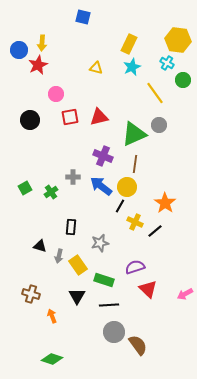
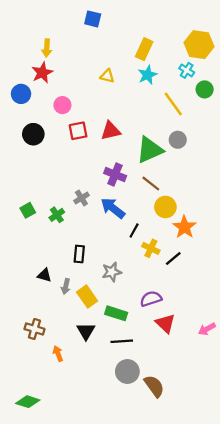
blue circle: (19, 50) -> (21, 94), moved
brown line: (135, 164) -> (151, 183), turned -60
gray cross: (73, 177) -> (81, 198), turned -32
yellow circle: (127, 187) -> (165, 207), moved
green diamond: (52, 359) -> (28, 402), moved

